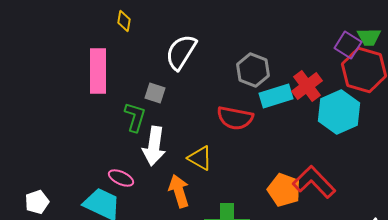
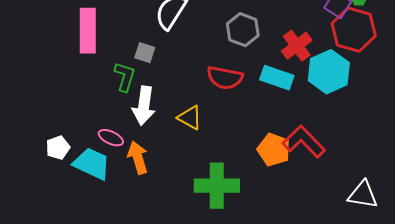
cyan rectangle: (276, 96) -> (277, 78), moved, turned 36
orange arrow: (179, 191) -> (138, 158), moved
white pentagon: (37, 202) -> (58, 148), moved

